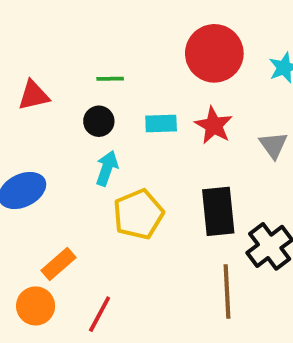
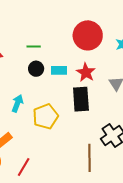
black circle: (99, 121) -> (36, 69), moved
cyan arrow: (107, 168) -> (17, 103), moved
black rectangle: (218, 211) -> (81, 99), moved

